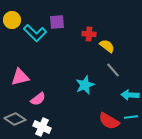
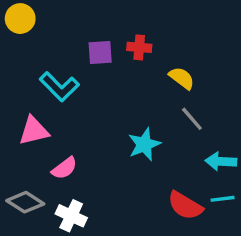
yellow circle: (12, 20) -> (20, 19), moved
purple square: (57, 22) -> (100, 53), moved
cyan L-shape: (35, 33) -> (59, 87), moved
red cross: (89, 34) -> (139, 47), moved

